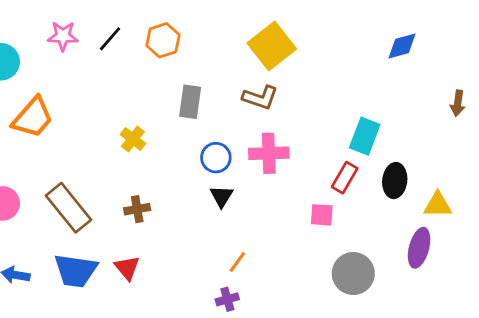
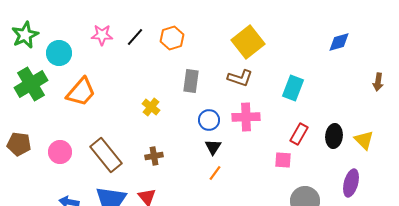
cyan rectangle: (365, 136) -> (293, 88), moved
yellow triangle: (438, 205) -> (364, 140), moved, turned 45
orange line: (237, 262) -> (215, 173), moved

